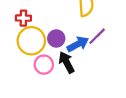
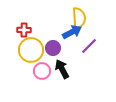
blue arrow: (78, 44) -> (72, 32), moved

